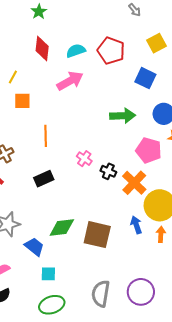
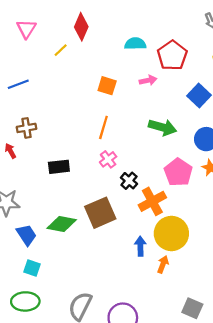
red diamond: (42, 48) -> (81, 27), moved
pink arrow: (70, 81) -> (148, 80), moved, size x0.6
orange square: (22, 101) -> (107, 86), moved
orange line: (46, 136) -> (103, 127), moved
brown square: (97, 235) -> (100, 213), moved, turned 36

